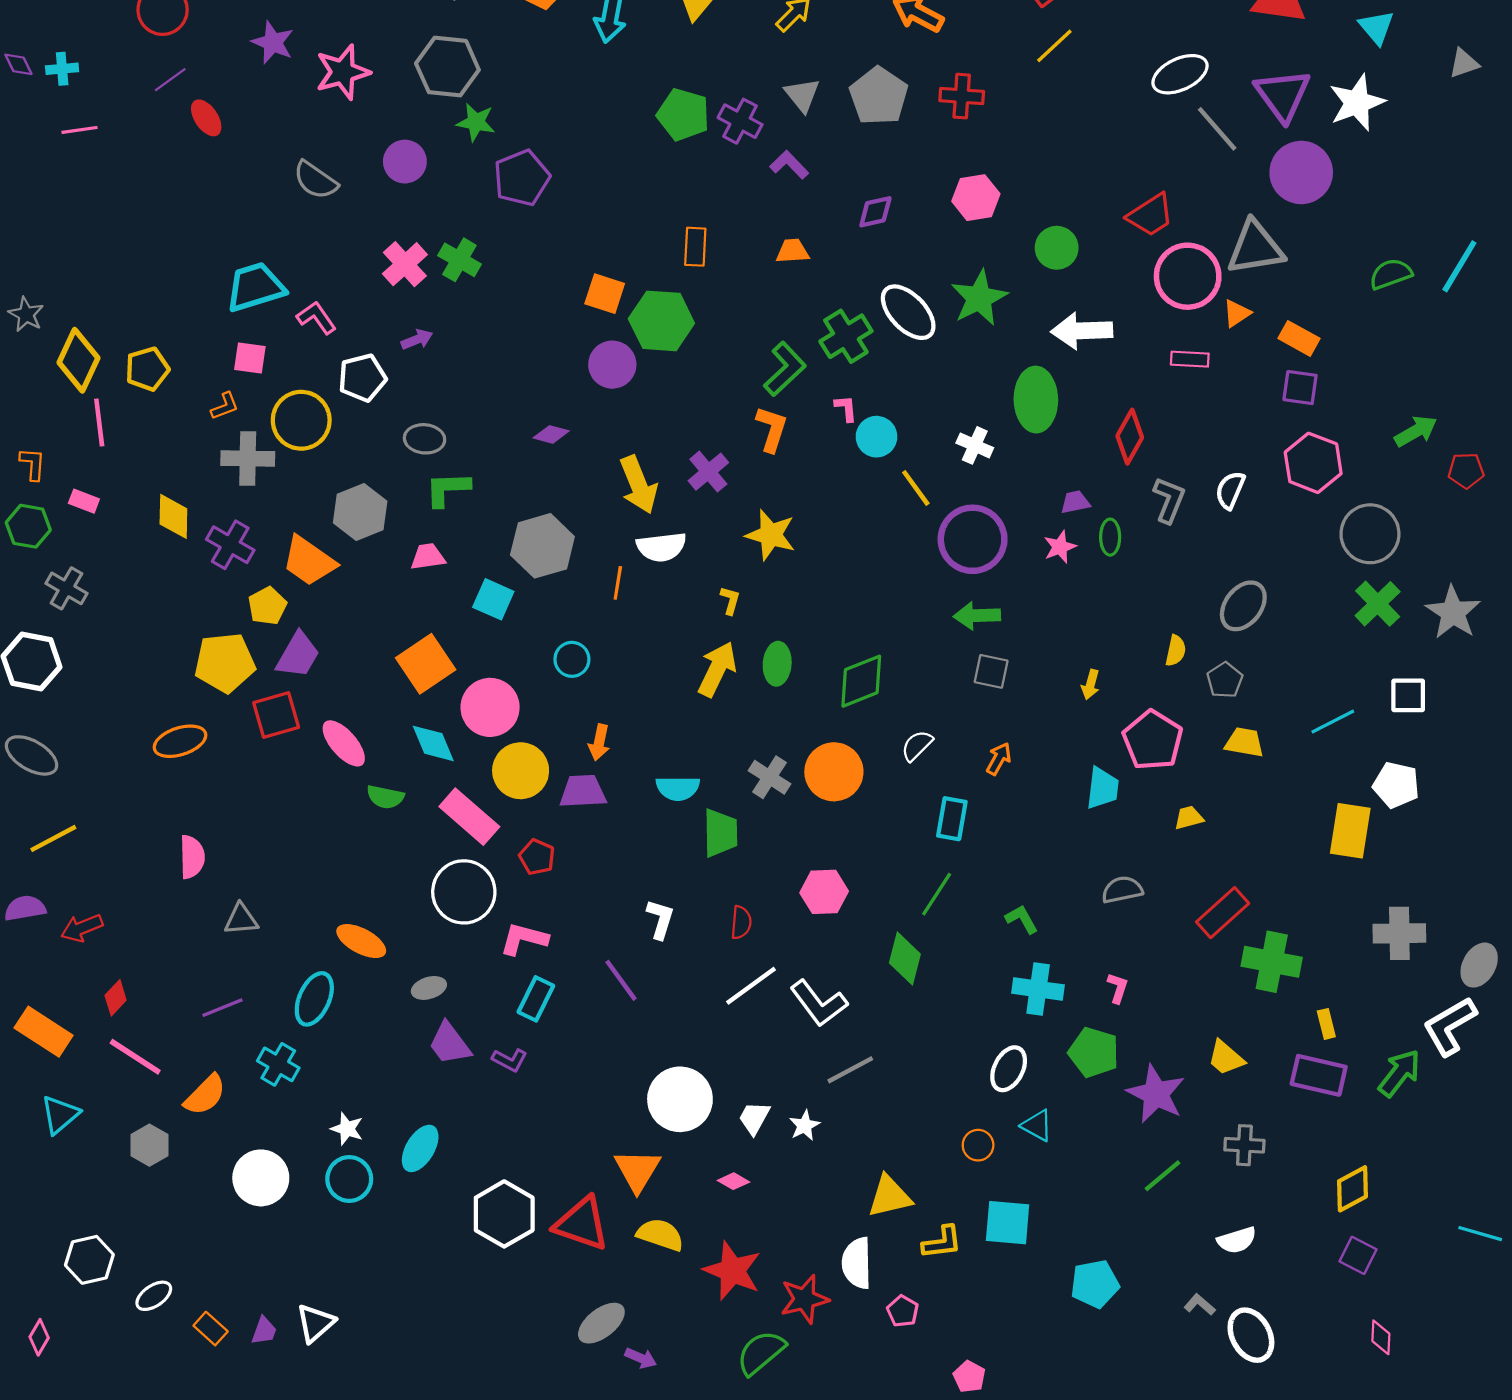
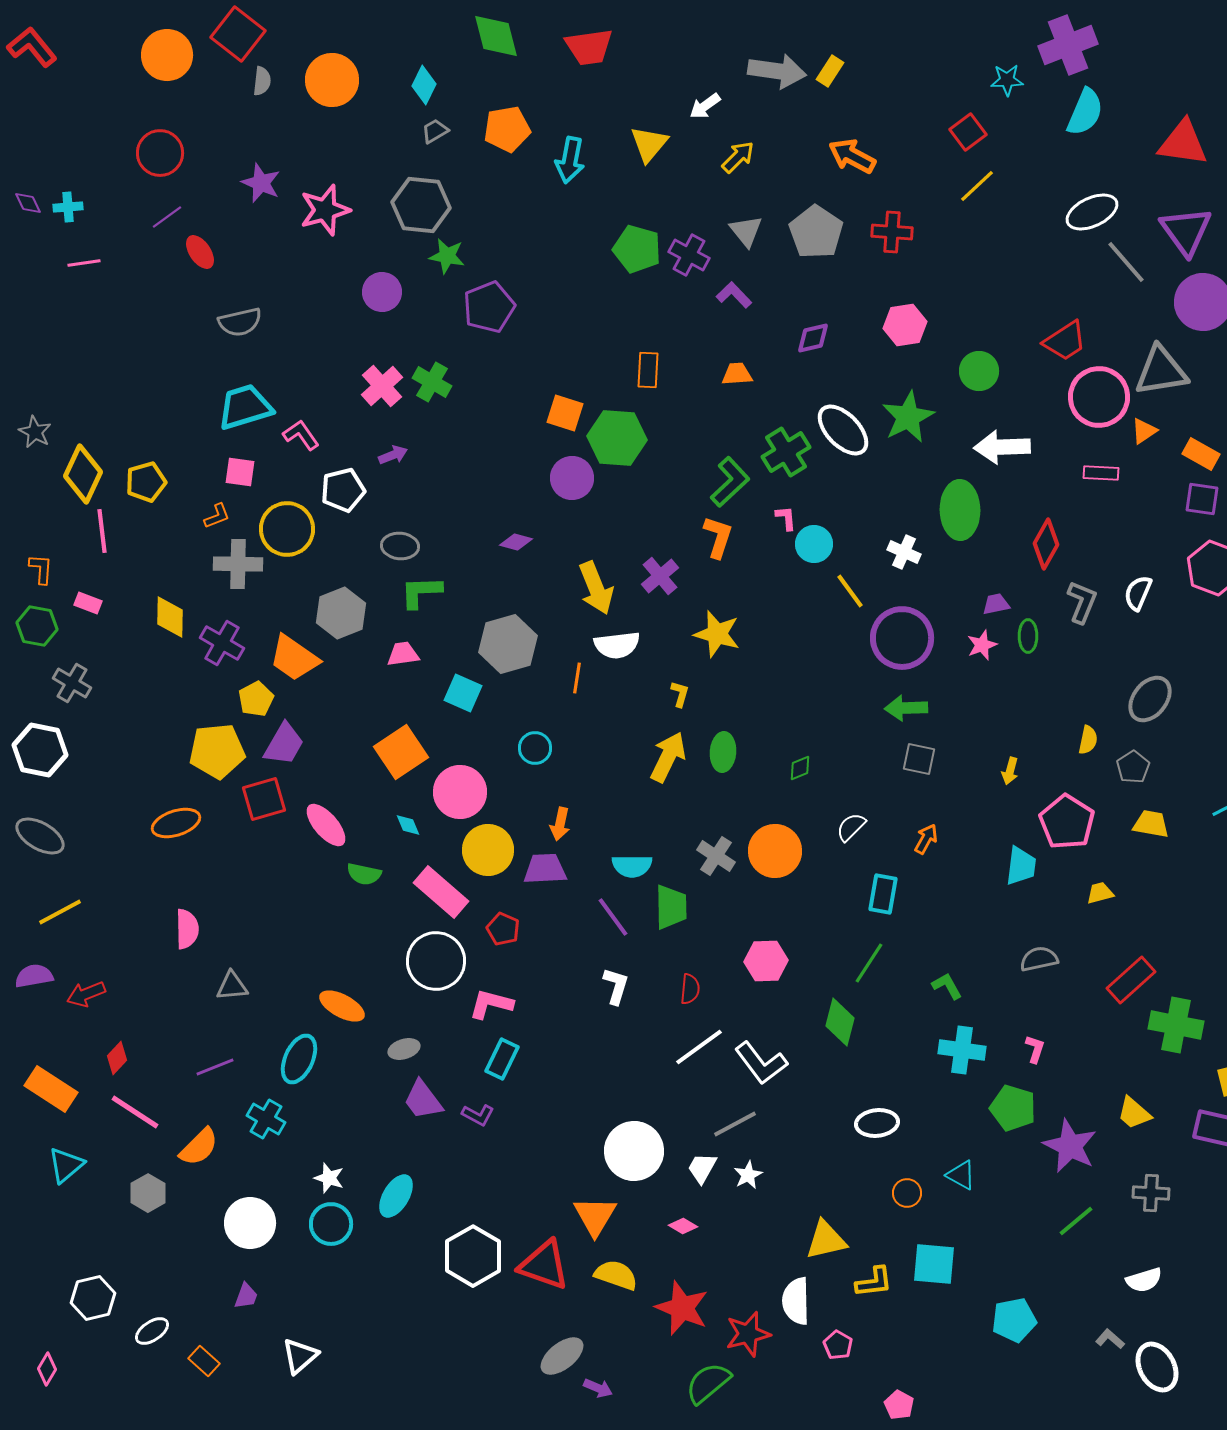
gray semicircle: (315, 180) -> (240, 322), moved, turned -48
green diamond: (861, 681) -> (800, 768), size x0.5
cyan diamond: (433, 743) -> (408, 825), size x0.6
purple line: (621, 980) -> (613, 917), moved
white ellipse: (1009, 1069) -> (877, 1123), moved, turned 57
gray line: (850, 1070) -> (735, 1124), moved
purple trapezoid: (264, 1331) -> (246, 1296), moved

